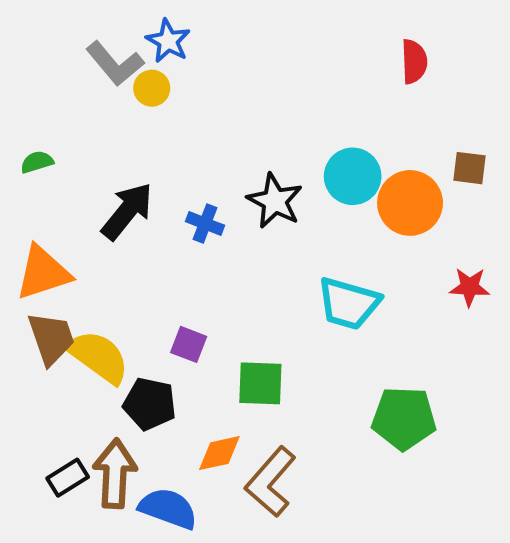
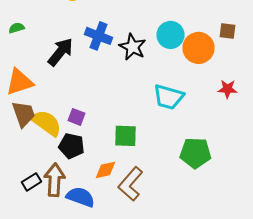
blue cross: (205, 223) -> (98, 36), moved, size x1.5
purple square: (189, 344) -> (76, 117), moved

